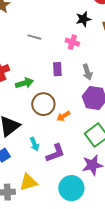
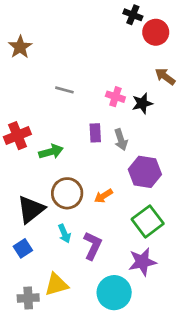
black star: (83, 19) -> (142, 103), moved
gray arrow: (87, 72) -> (121, 140), moved
brown circle: (43, 104) -> (67, 193), moved
purple L-shape: (55, 153) -> (93, 246), turned -45

